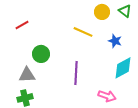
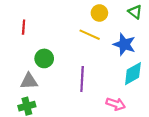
yellow circle: (102, 12) -> (99, 13), moved
red line: (22, 25) -> (24, 27), turned -56
blue star: (115, 41) -> (124, 44), size x1.5

